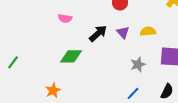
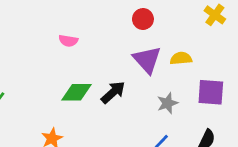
purple triangle: (123, 32) -> (147, 60), size x1.6
black arrow: (98, 33) -> (113, 92), moved

